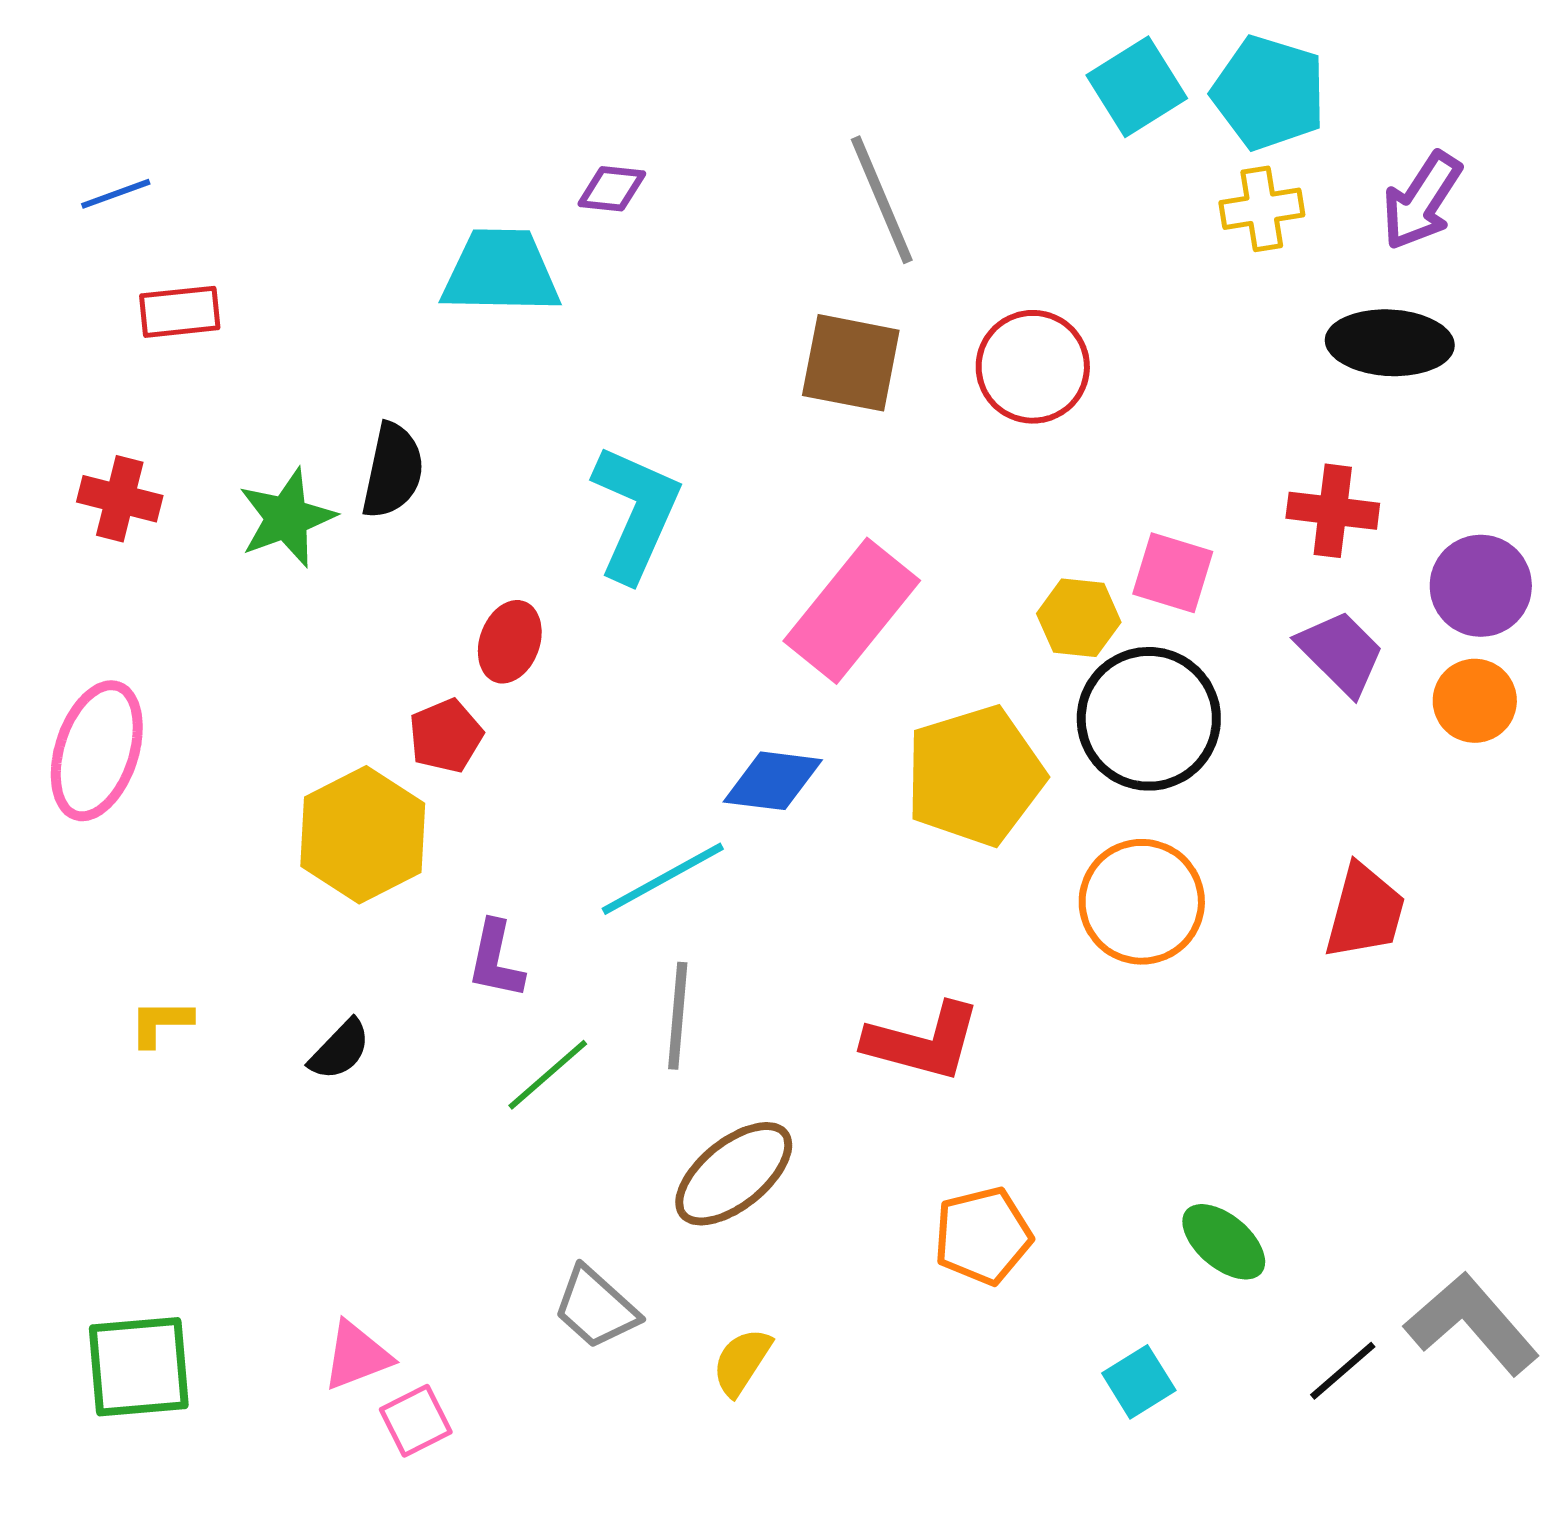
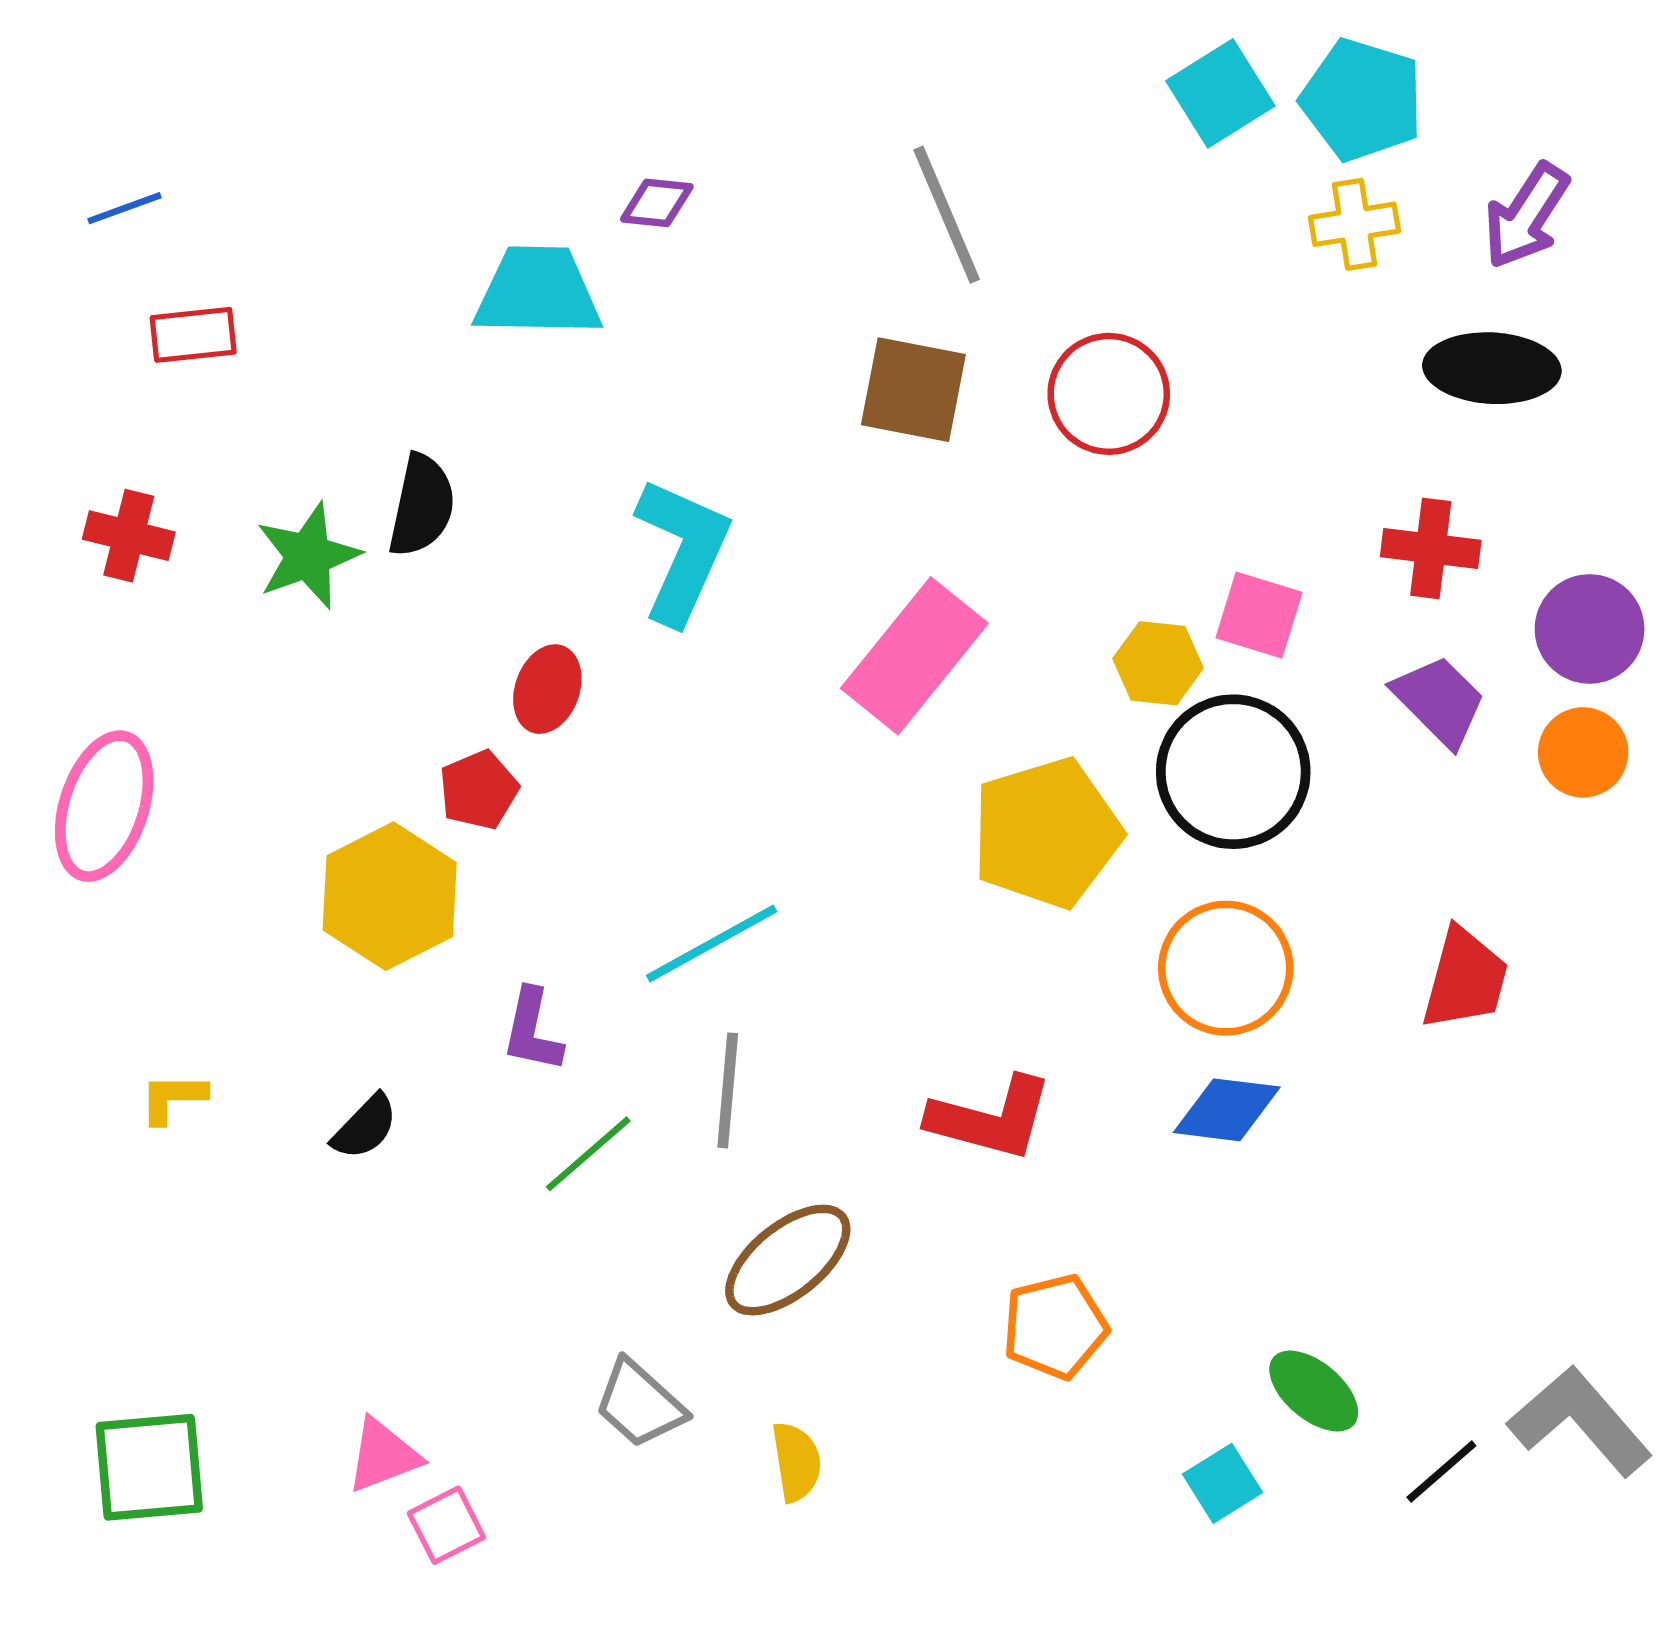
blue diamond: (773, 781) -> (1227, 1110), moved
green ellipse: (1224, 1242) -> (1314, 1391), moved
yellow semicircle: (742, 1362) -> (796, 1462), turned 138

